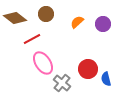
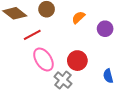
purple circle: (103, 24) -> (105, 29), moved
red circle: (88, 69) -> (77, 61), moved

